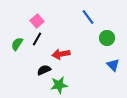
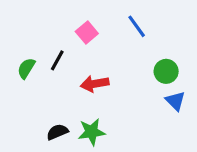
pink square: (37, 21) -> (87, 32), moved
green circle: (107, 38) -> (166, 71), moved
black semicircle: (44, 70) -> (57, 132), moved

